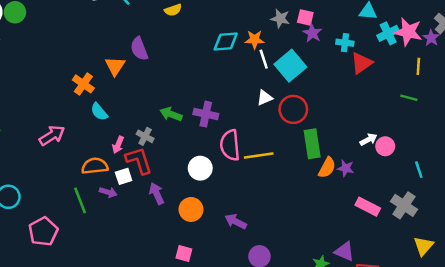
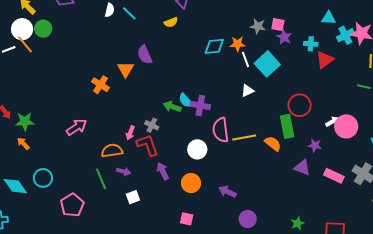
red circle: (293, 109) -> (300, 105), moved
cyan semicircle: (99, 112) -> (186, 100), moved
pink circle: (385, 146) -> (346, 126), size x1.5
orange semicircle: (327, 168) -> (273, 144), moved, turned -78
white square: (124, 176) -> (133, 197), moved
purple triangle: (345, 251) -> (302, 168), moved

